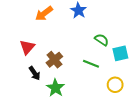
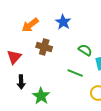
brown cross: (54, 60) -> (44, 47), moved, turned -35
black arrow: (35, 73) -> (21, 82), turned 32

